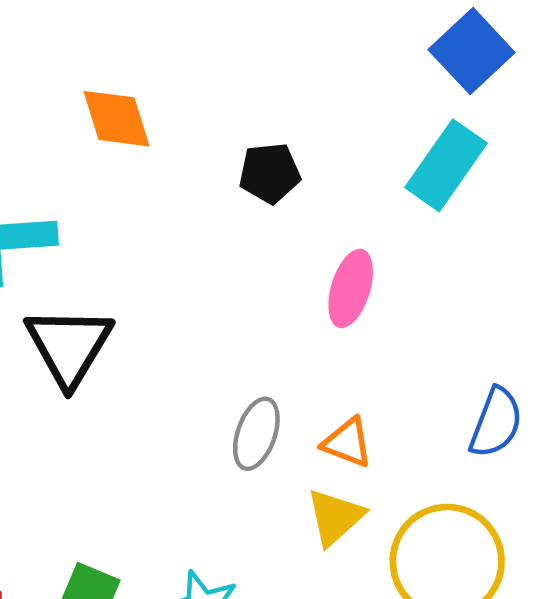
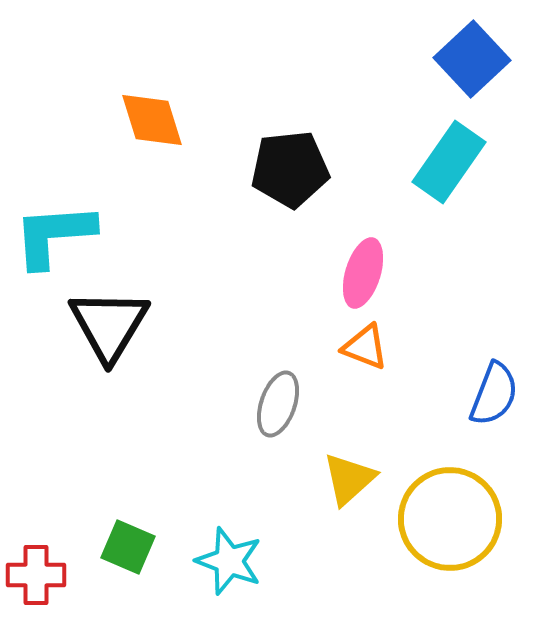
black pentagon: (270, 173) -> (290, 169), size x1.4
orange triangle: (347, 443) -> (365, 347), moved

